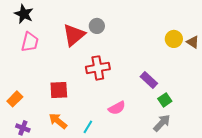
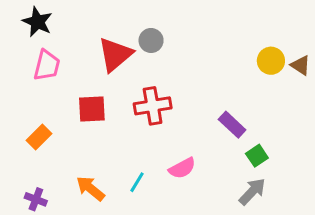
red square: (59, 90) -> (92, 109), moved
orange rectangle: (15, 99) -> (39, 137), moved
cyan line: (88, 127) -> (137, 182), moved

